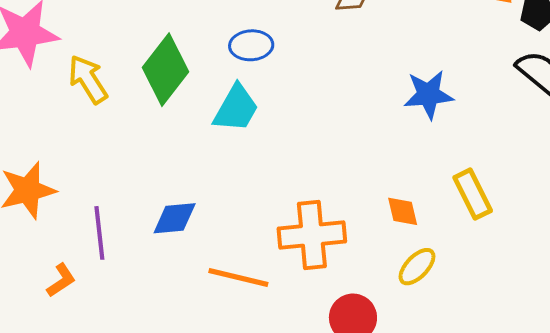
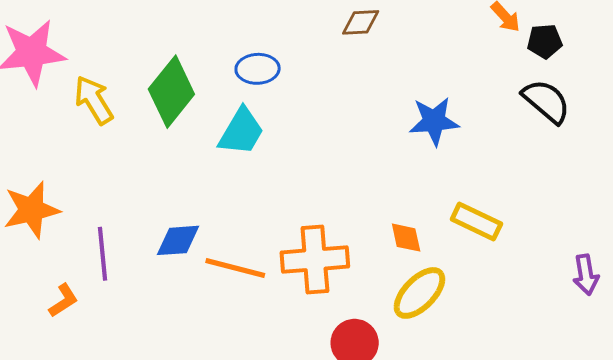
yellow rectangle: (473, 194) -> (476, 221), turned -39
yellow ellipse: (417, 267) -> (419, 293), size x1.4
orange line: (238, 278) -> (235, 268), moved

